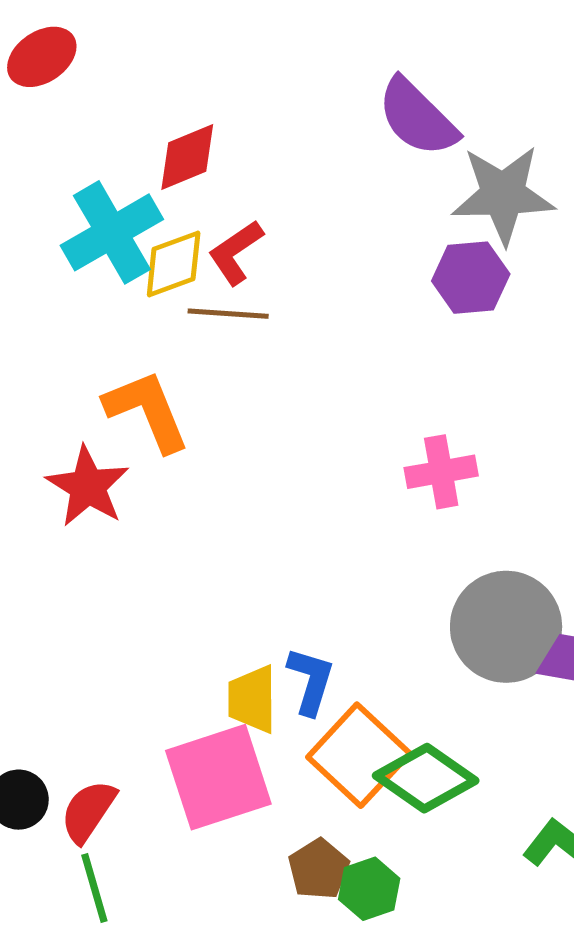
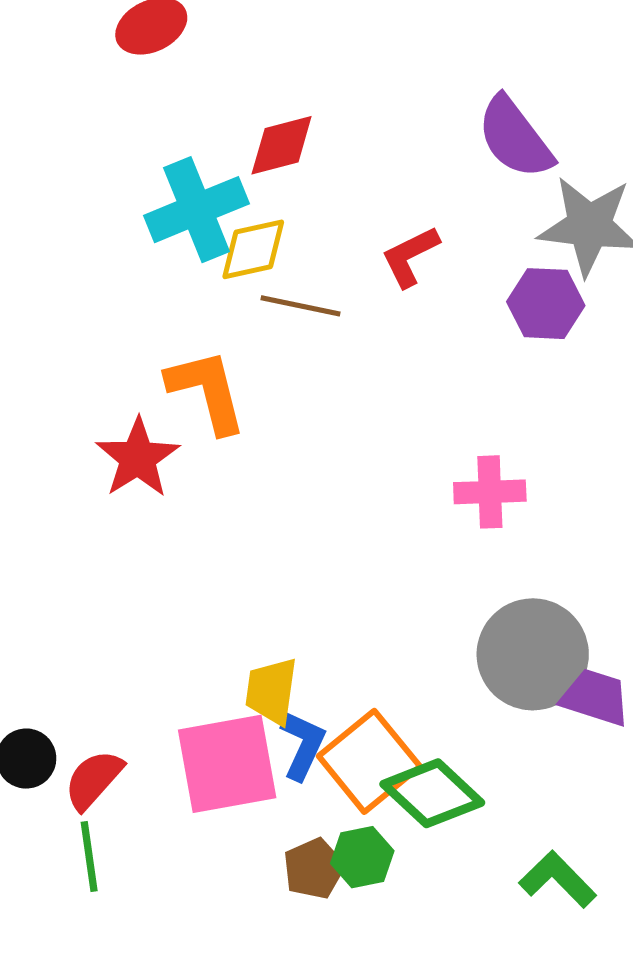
red L-shape: (236, 252) -> (410, 256), moved
blue L-shape: (311, 681) -> (303, 745), moved
green hexagon: (369, 889) -> (362, 857), moved

